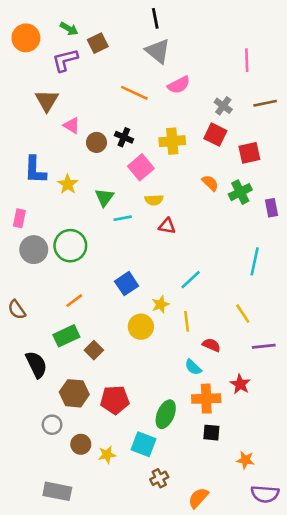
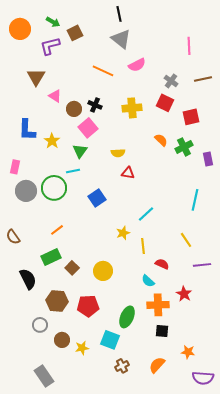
pink square: (141, 167) -> (88, 128), moved
cyan line: (123, 218) -> (73, 171), moved
blue square: (127, 284) -> (97, 198), moved
yellow circle: (141, 327) -> (103, 271), moved
gray rectangle: (57, 491) -> (44, 376), turned 45
orange semicircle: (198, 498) -> (157, 365), moved

